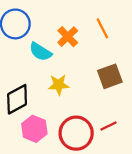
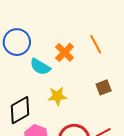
brown square: (110, 76) -> (104, 87), size x0.7

